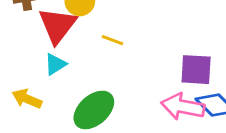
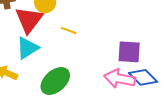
cyan triangle: (55, 64) -> (27, 48), size x1.4

